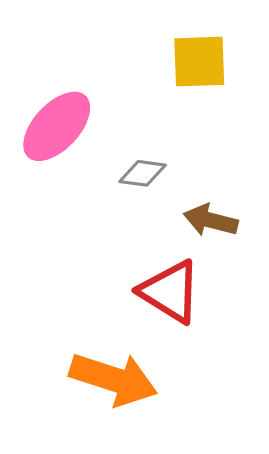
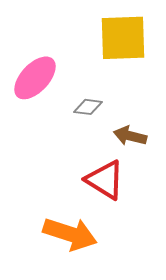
yellow square: (199, 62) -> (123, 38), size x1.4

